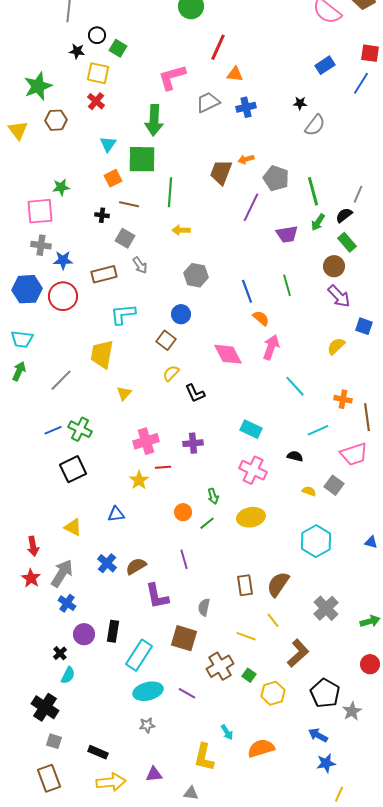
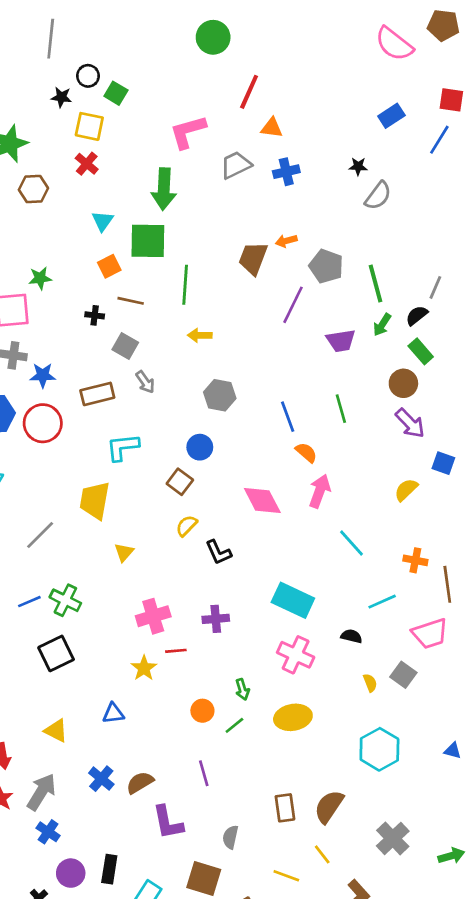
cyan rectangle: (251, 429) -> (293, 600), size x1.4
yellow semicircle: (309, 491) -> (370, 683), turned 48

